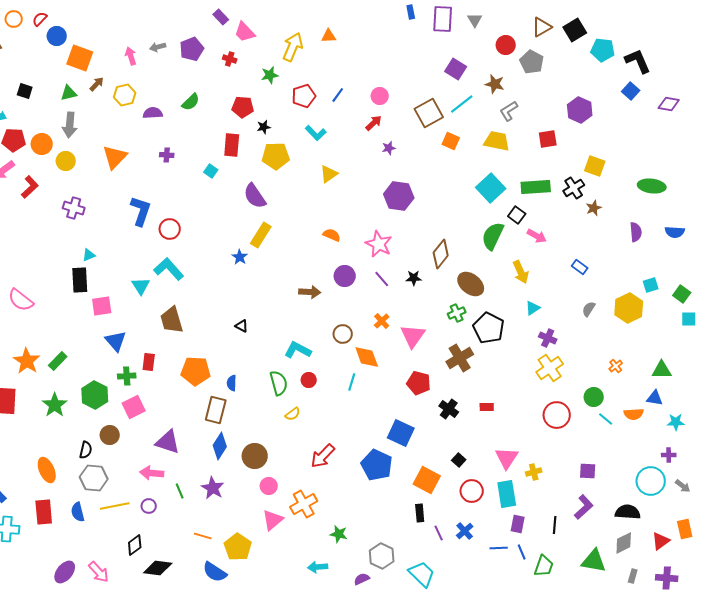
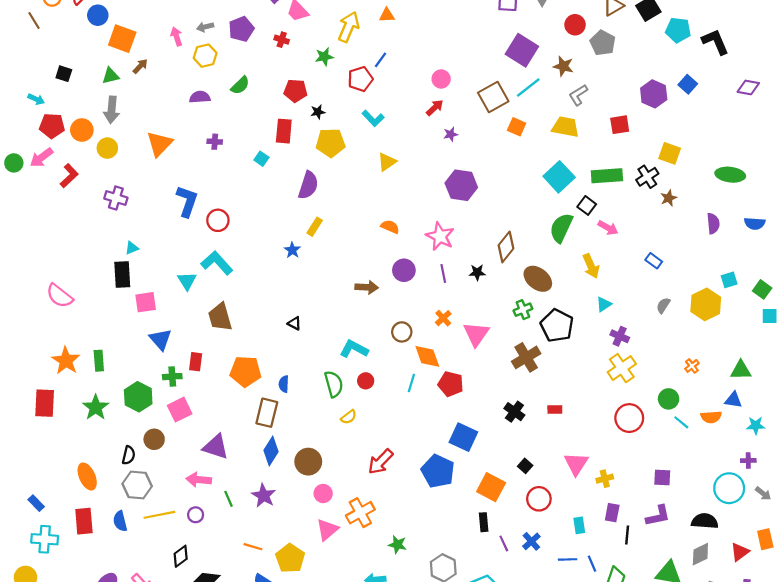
purple square: (456, 69) -> (522, 50), size x1.4
blue square: (631, 91) -> (688, 84), moved
yellow hexagon: (125, 95) -> (205, 56), moved
blue line: (338, 95) -> (381, 60), moved
purple semicircle: (255, 196) -> (308, 185), turned -128
yellow rectangle: (261, 235) -> (315, 227), size x0.7
purple line: (382, 279) -> (443, 273), turned 30
green rectangle: (58, 361) -> (99, 361), turned -48
red pentagon: (419, 383) -> (451, 384), moved
cyan rectangle: (507, 494) -> (579, 525), moved, size x0.6
purple L-shape: (584, 507) -> (658, 516), turned 30
purple rectangle: (518, 524) -> (612, 513), moved

